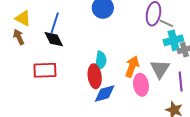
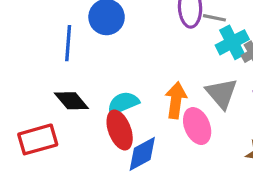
blue line: (55, 23) -> (68, 43), moved
black diamond: (54, 39) -> (71, 101), moved
cyan semicircle: (101, 61) -> (123, 103), turned -108

